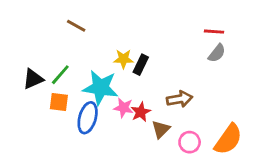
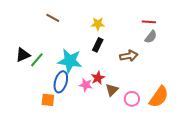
yellow star: (123, 59) -> (98, 24), moved
green line: (60, 75) -> (37, 60), moved
brown arrow: (179, 99) -> (129, 56), moved
orange square: (59, 102) -> (48, 100), moved
pink star: (123, 108) -> (86, 85), moved

